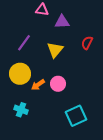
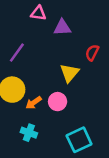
yellow triangle: (55, 50) -> (69, 73), moved
cyan cross: (21, 110) -> (29, 133), moved

